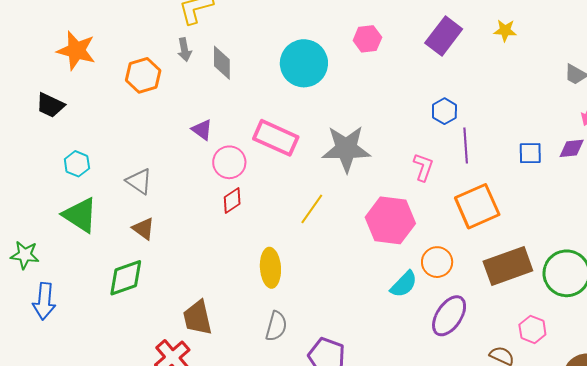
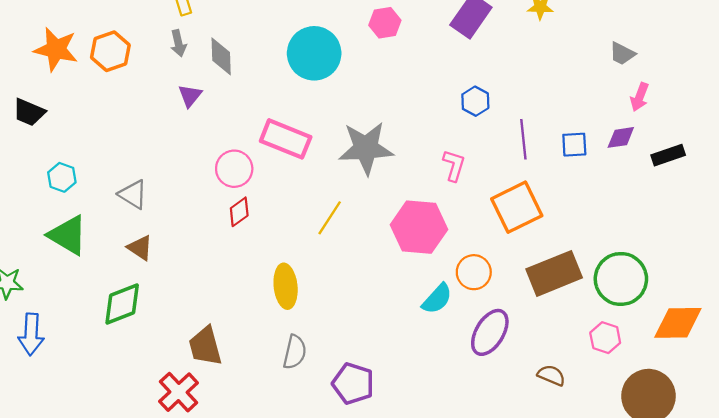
orange hexagon: (143, 75) -> (110, 51), moved
purple triangle: (202, 130) -> (190, 96), moved, turned 35
purple line: (466, 145) -> (523, 139), moved
pink hexagon: (532, 329) -> (605, 338), moved

